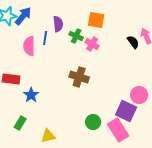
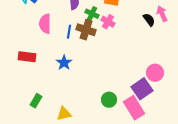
blue line: (45, 38) -> (69, 32), moved
brown cross: (79, 77) -> (86, 30), moved
blue star: (31, 95) -> (64, 63), moved
purple square: (126, 111) -> (142, 89), turned 30

